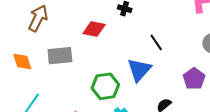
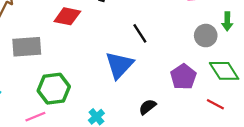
green hexagon: (105, 86) -> (54, 89), moved

